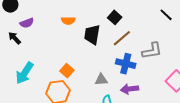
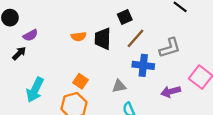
black square: (115, 17) -> (125, 17), turned 32
orange semicircle: (68, 21) -> (79, 36), moved
black arrow: (14, 38) -> (19, 53), turned 96
purple arrow: (130, 89) -> (171, 92), moved

